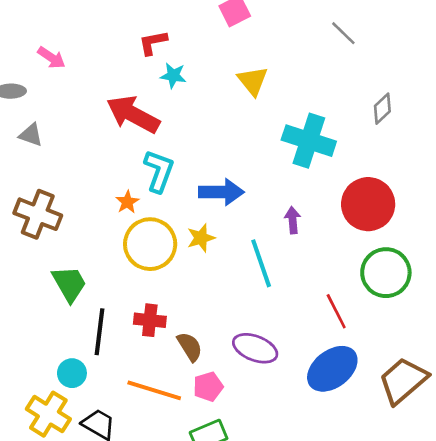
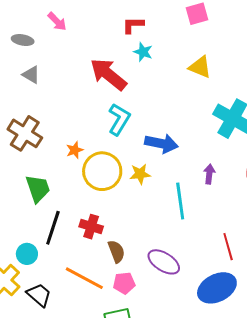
yellow triangle: (253, 81) -> (200, 67), turned -40
orange star: (127, 202) -> (75, 150), moved

